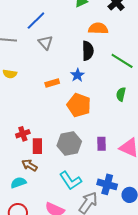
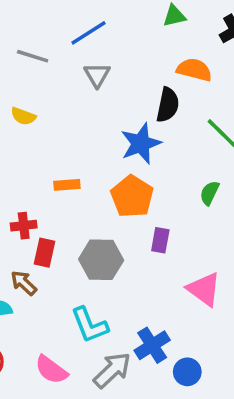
blue star: (77, 75) -> (141, 143), size x1.6
orange rectangle: (52, 83) -> (67, 185), moved
purple rectangle: (101, 144) -> (160, 240), moved
blue cross: (107, 184) -> (152, 345), turned 30

